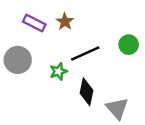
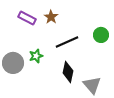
gray circle: (18, 60) -> (13, 63), moved
green star: (58, 71) -> (36, 56), moved

